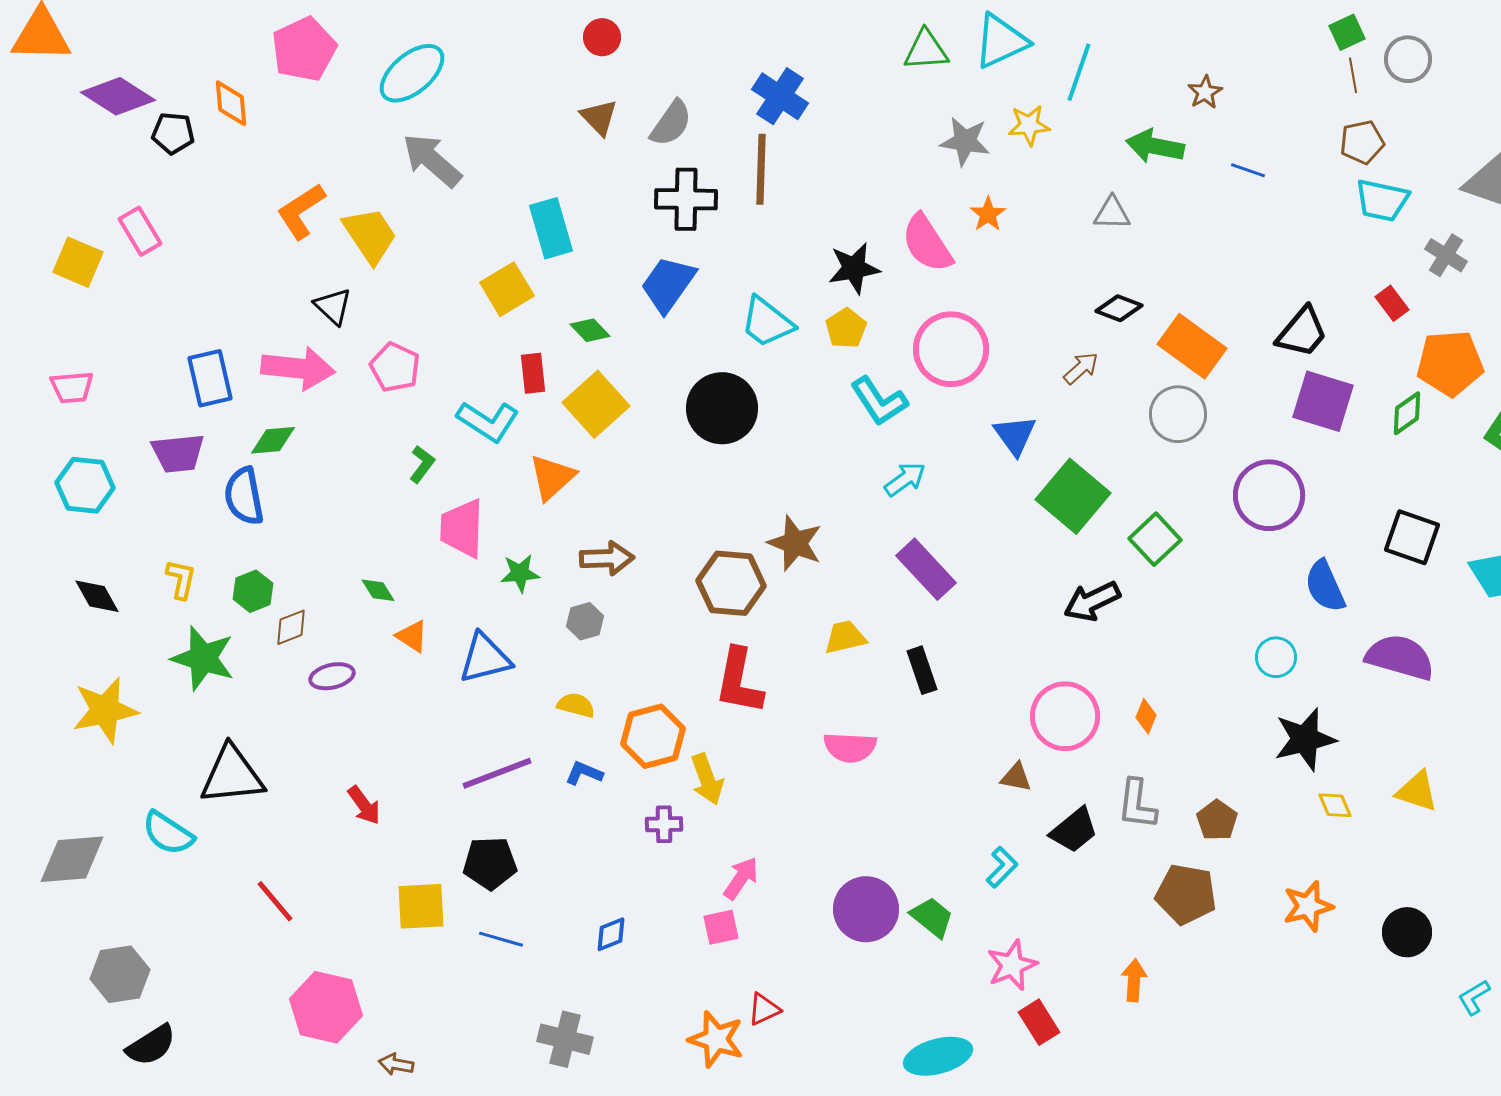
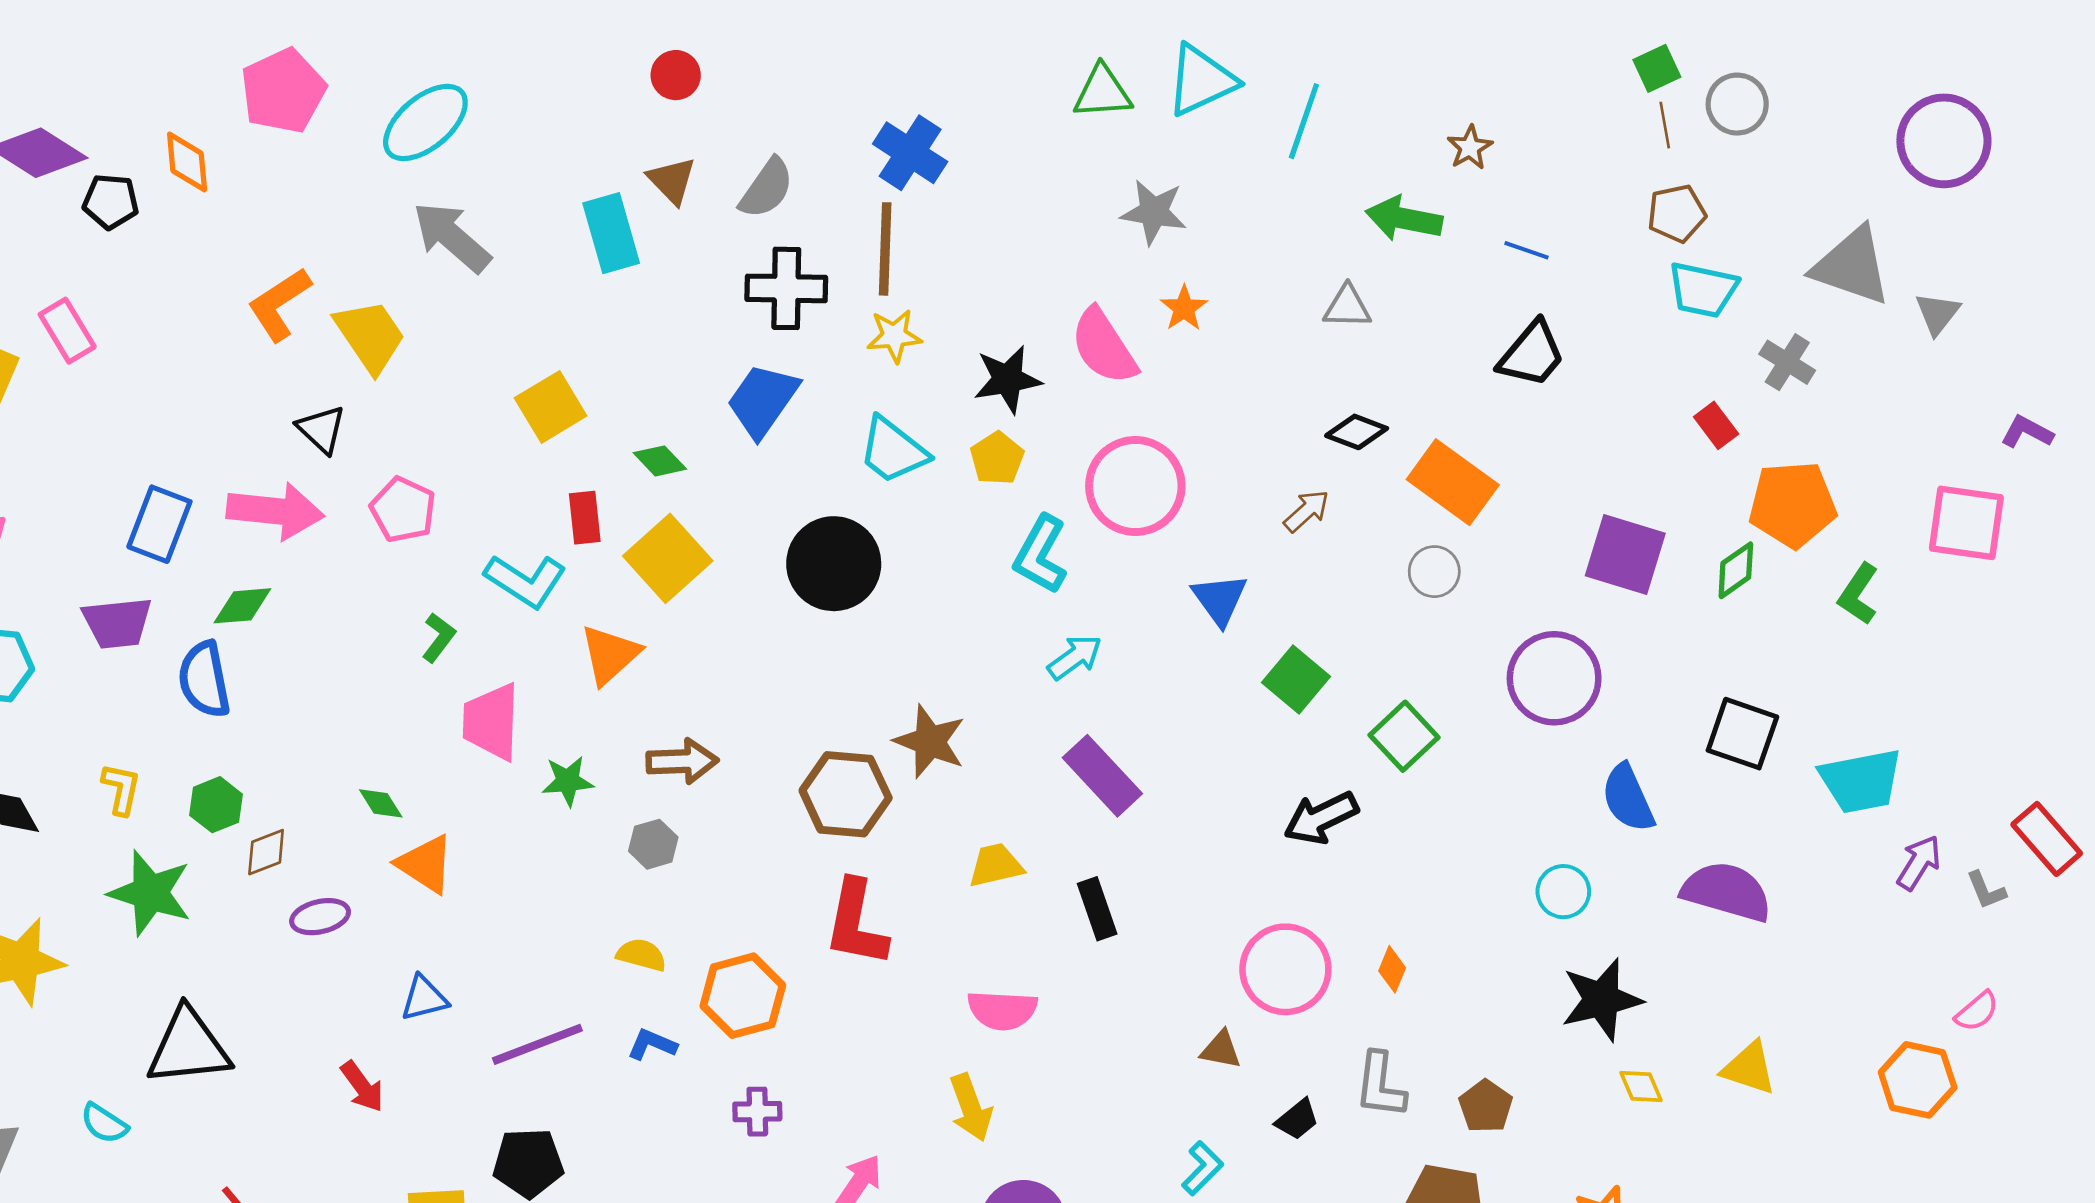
yellow star: (1029, 125) -> (894, 336), moved
cyan rectangle: (551, 228) -> (611, 233), moved
black trapezoid: (1302, 332) -> (1532, 354), moved
blue rectangle: (210, 378) -> (159, 524), turned 34
cyan L-shape: (879, 401) -> (1040, 554), turned 62
gray circle: (1178, 414) -> (1434, 572), size x0.7
green square: (1073, 496) -> (1296, 680), size x0.7
orange triangle: (412, 636) -> (425, 864), size x1.4
blue triangle: (485, 658) -> (424, 998), moved, size x0.7
yellow arrow: (707, 779) -> (971, 1108), moved
black trapezoid: (1074, 830) -> (1297, 1119), size x0.7
cyan semicircle: (168, 833) -> (104, 1123), size x0.7

